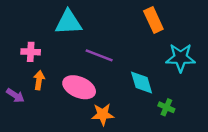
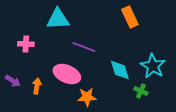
cyan star: (181, 58) -> (153, 66), moved, turned 30
orange arrow: (39, 80) -> (37, 86), moved

